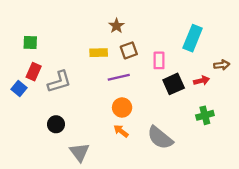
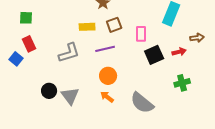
red rectangle: (34, 72) -> (29, 44), turned -49
gray L-shape: (59, 82) -> (69, 53), moved
gray triangle: (79, 152) -> (70, 96), moved

